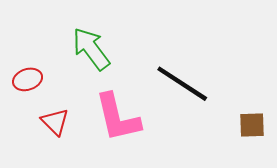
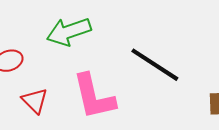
green arrow: (91, 49) -> (69, 32), turned -72

